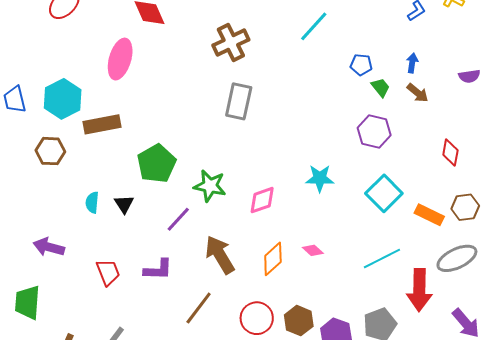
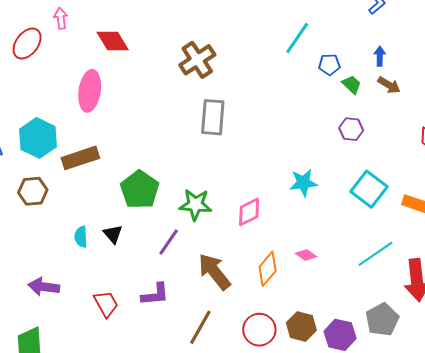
cyan line: (314, 26) -> (297, 38), moved
purple hexagon: (374, 132) -> (351, 129), size x0.7

